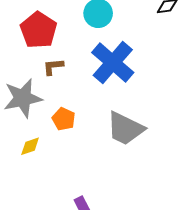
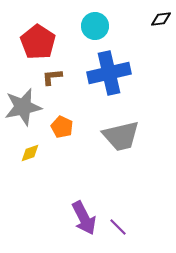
blue cross: (113, 63) -> (109, 73), turned 36
gray trapezoid: (125, 128) -> (121, 136), turned -39

